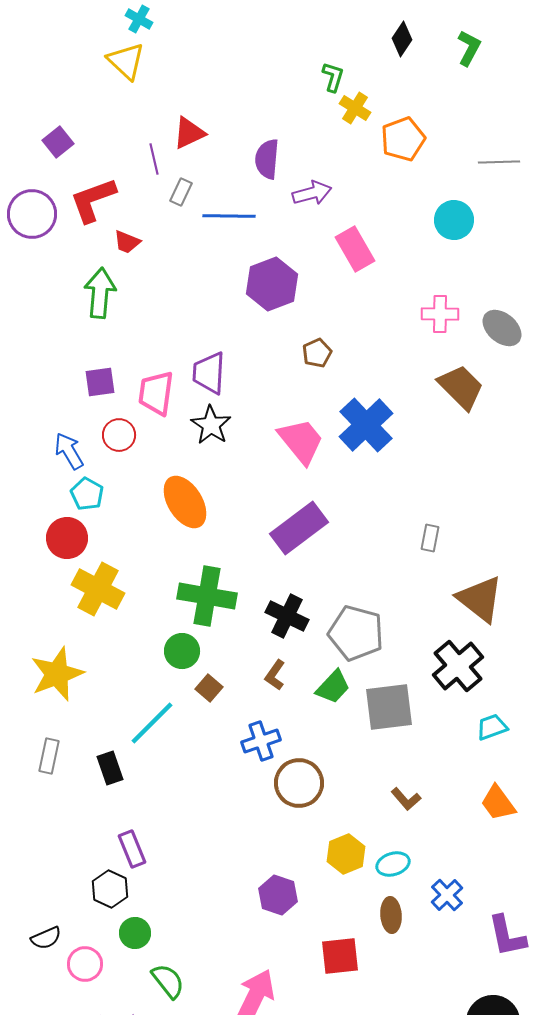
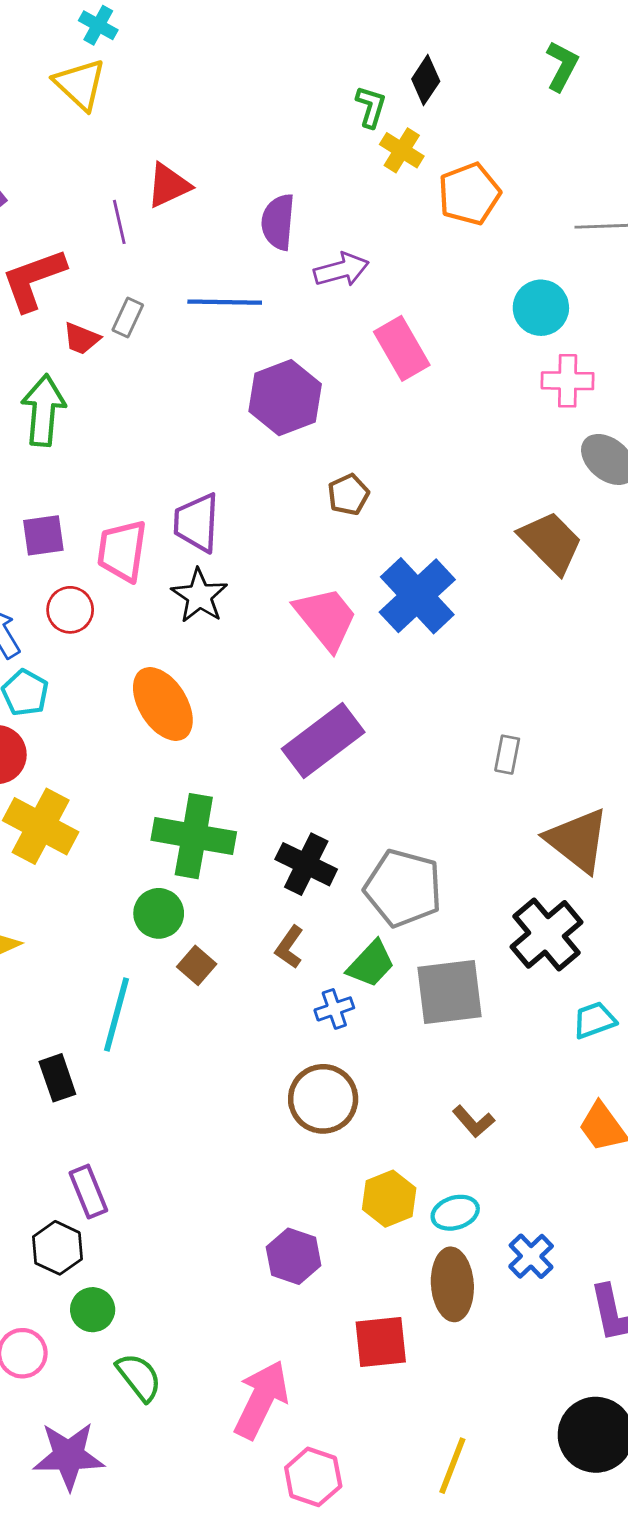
black diamond: (402, 39) -> (426, 80), moved
gray rectangle: (181, 192) -> (128, 318), moved
pink cross: (440, 314) -> (568, 381), moved
cyan line: (152, 723) -> (116, 1015), turned -30
blue cross: (261, 741) -> (334, 1009), moved, size x0.7
brown ellipse: (391, 915) -> (452, 1284), size x1.4

